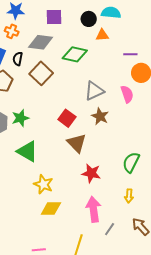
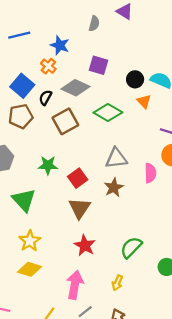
orange triangle: (102, 35) -> (144, 101), turned 32
green star: (20, 118) -> (48, 165), moved

